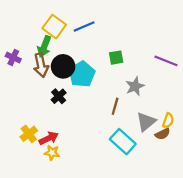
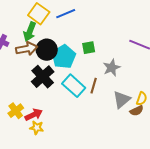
green square: (116, 58) -> (89, 48), moved
brown arrow: (41, 65) -> (27, 49), turned -90
black cross: (59, 96) -> (43, 77), size x1.6
cyan rectangle: (123, 142) -> (74, 86), moved

